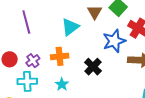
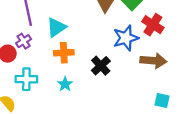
cyan triangle: (70, 27) -> (56, 27), moved
purple cross: (33, 61) -> (24, 41), moved

